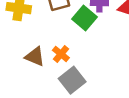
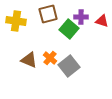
gray square: (72, 80) -> (69, 66), moved

